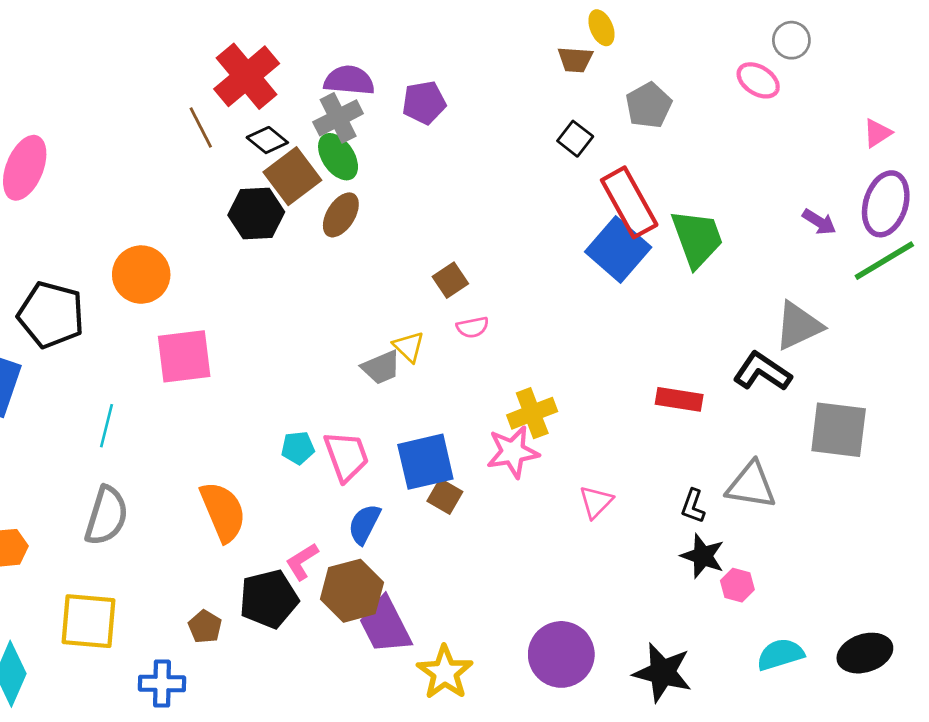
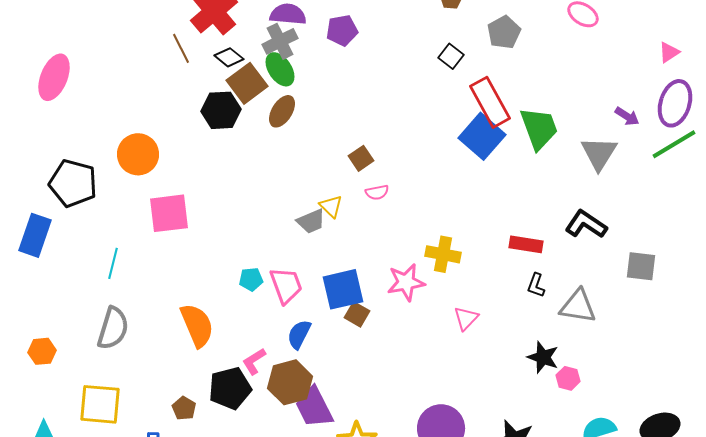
gray triangle: (798, 326) -> (599, 153), moved, turned -33
yellow cross: (532, 413) -> (443, 254), moved, turned 32
gray square: (839, 430) -> (641, 266), size x0.7
black L-shape: (693, 506) -> (536, 285), moved

